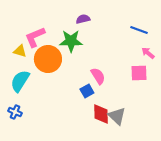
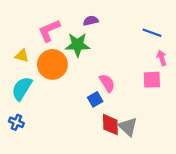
pink L-shape: (35, 37) -> (49, 31), moved
pink arrow: (148, 53) -> (162, 58), turned 32

